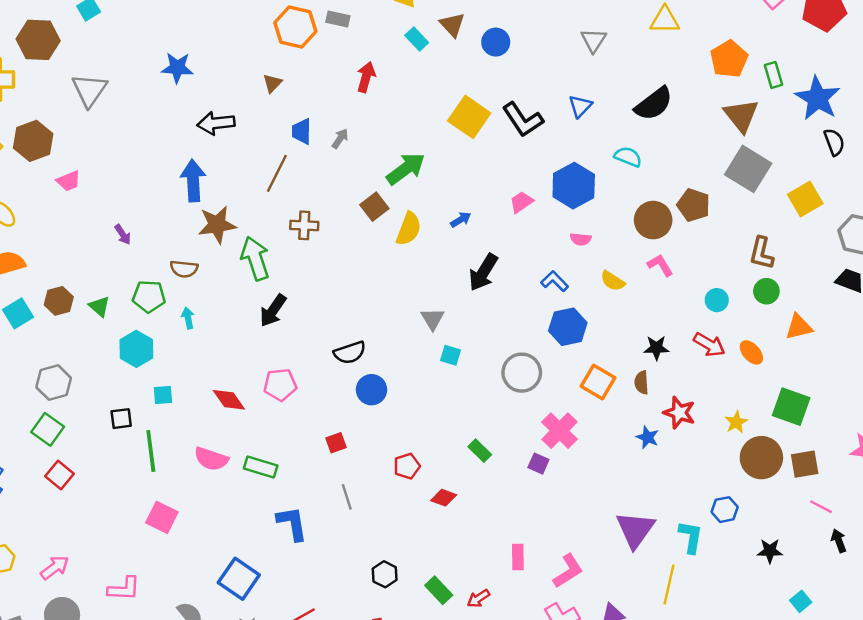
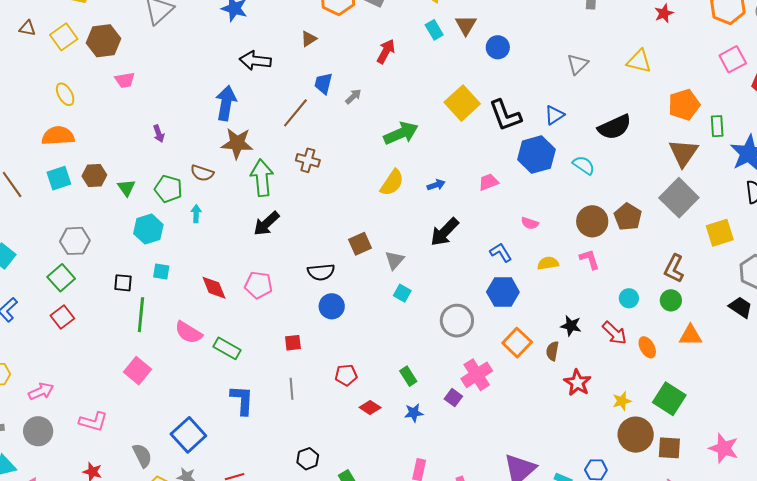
blue hexagon: (574, 186) -> (536, 155), moved
brown square: (374, 207) -> (360, 244), moved
yellow semicircle: (613, 281) -> (548, 263), turned 125
blue star: (647, 437) -> (414, 413), moved, turned 30

